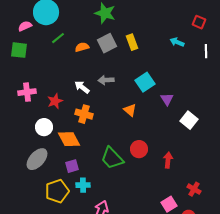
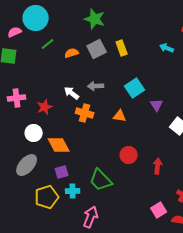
orange triangle: (130, 110) -> (120, 116), turned -32
orange cross: (84, 114) -> (85, 113), moved
green trapezoid: (112, 158) -> (101, 180), moved

